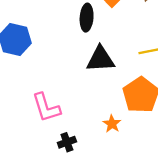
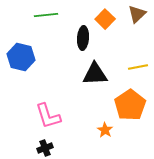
black cross: (67, 142) -> (45, 148), moved

